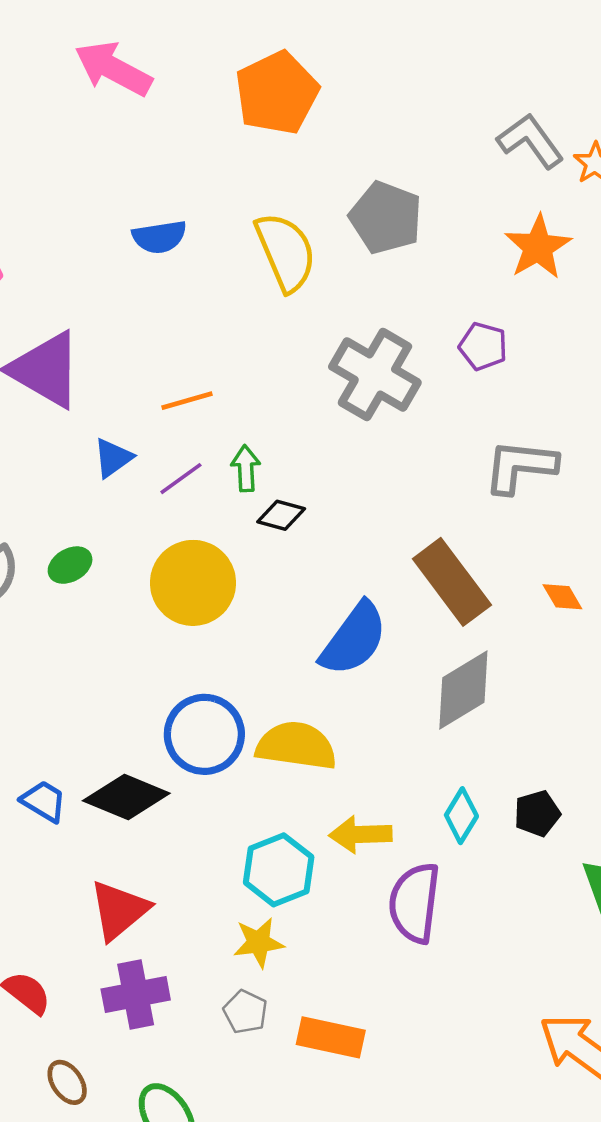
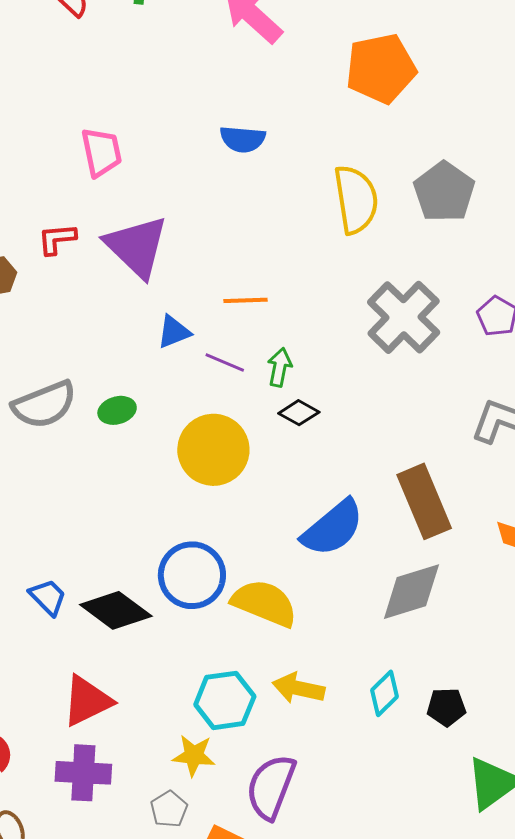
blue semicircle: (159, 237) -> (243, 139), moved
purple line: (181, 479) -> (225, 363), turned 45
purple semicircle: (415, 903) -> (271, 787), moved

